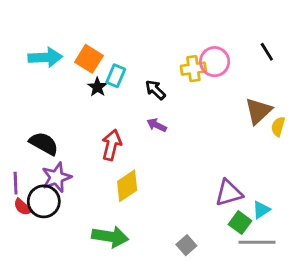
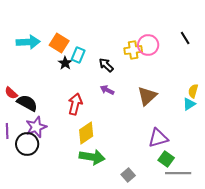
brown triangle: (258, 111) -> (147, 96), moved
red semicircle: (23, 207) -> (11, 93), moved
cyan triangle: (261, 210) -> (189, 104), moved
green arrow: (110, 237) -> (92, 157), moved

